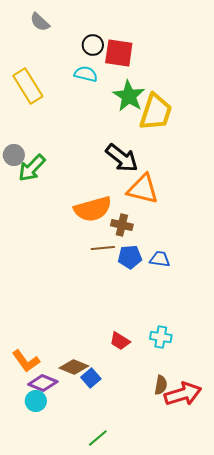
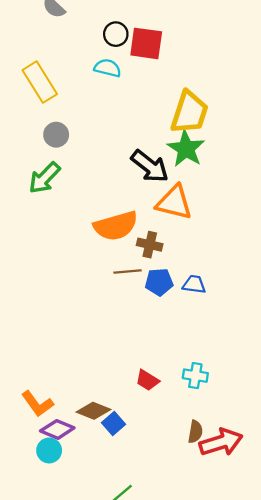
green star: (129, 96) -> (186, 149), moved
gray circle: (14, 155) -> (56, 135), moved

